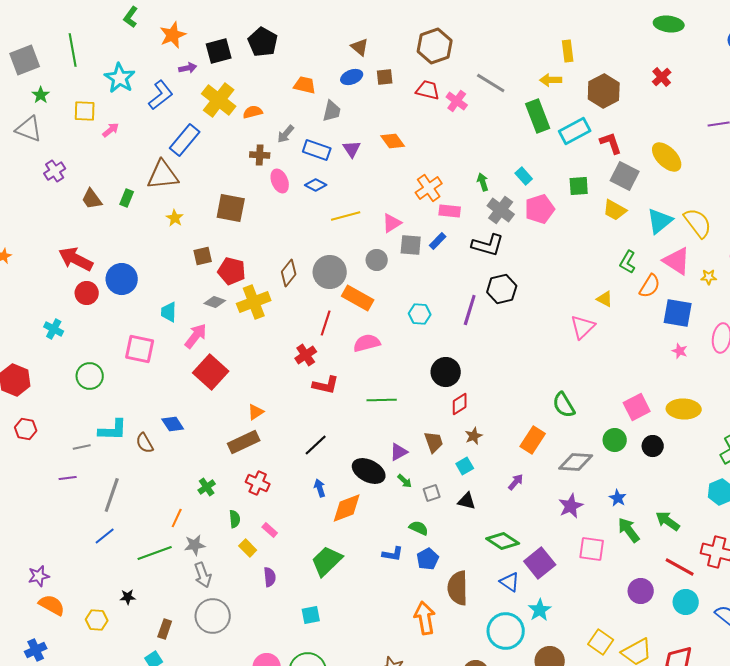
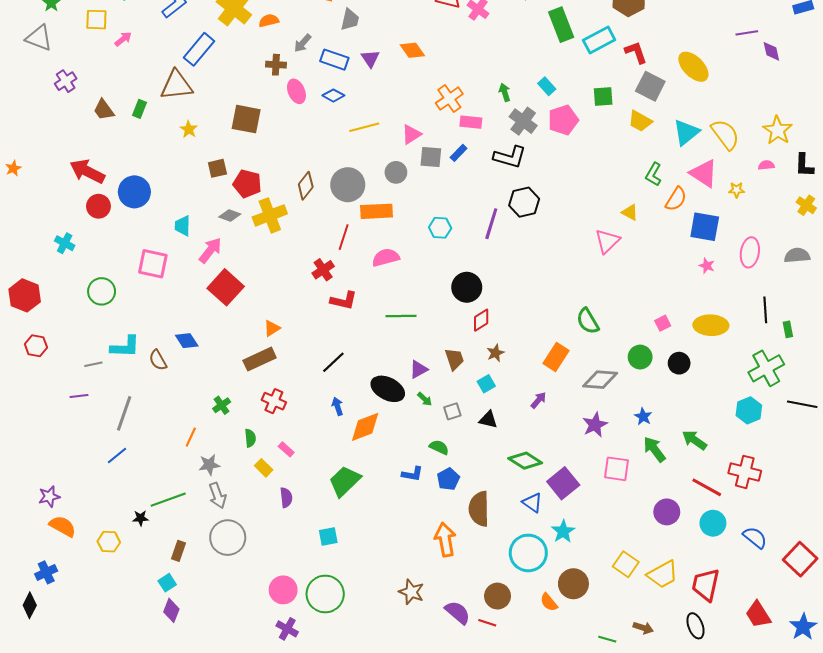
orange rectangle: (358, 298) -> (376, 211), turned -32
pink square: (637, 407) -> (663, 323), size x0.6
green line: (155, 553) -> (168, 500), moved

